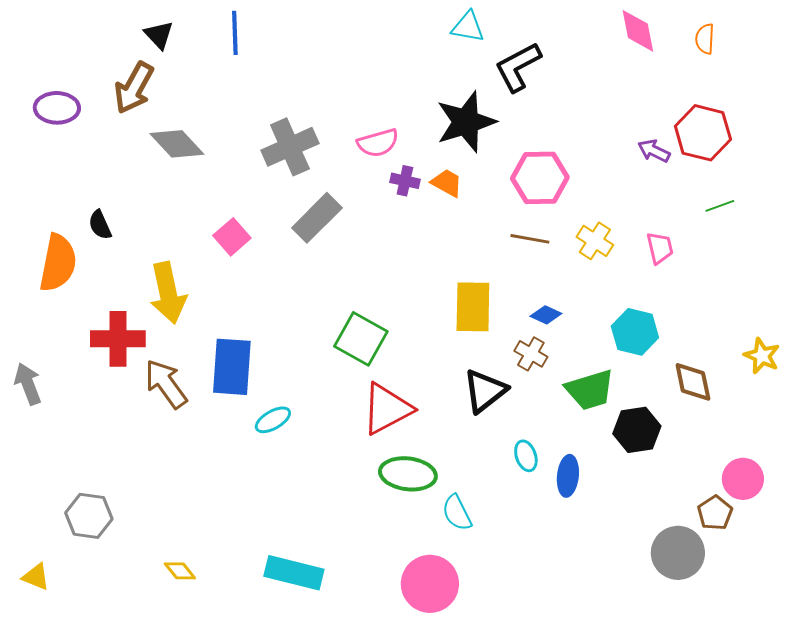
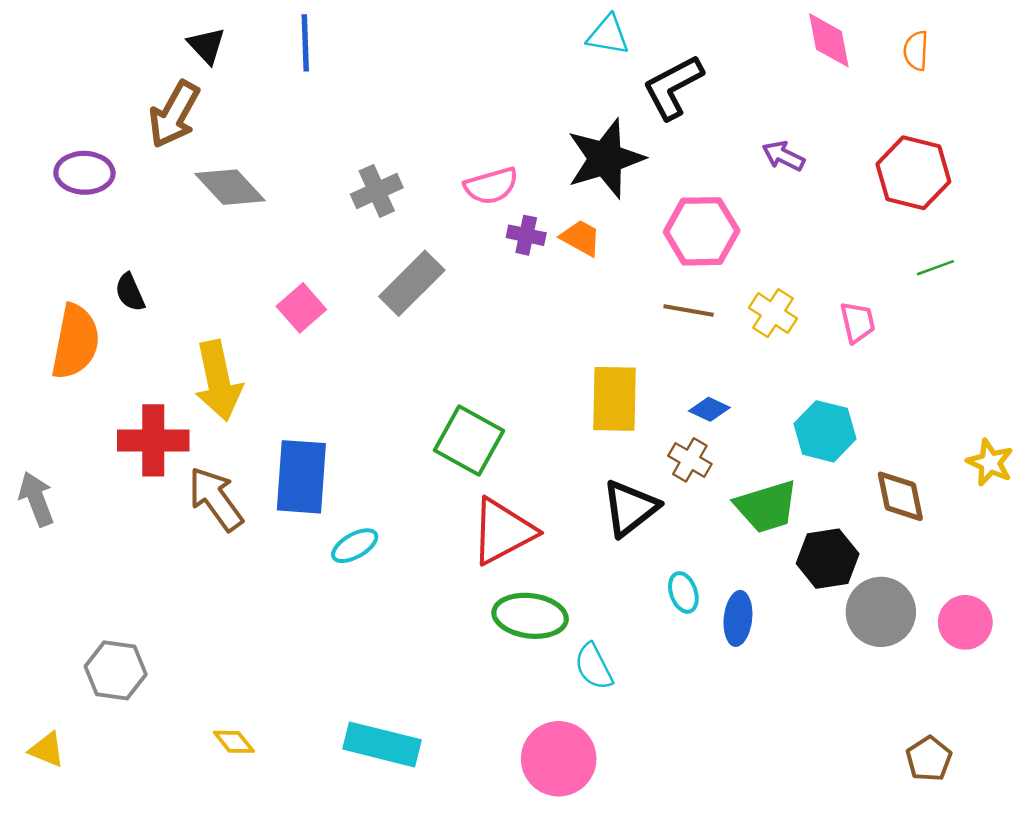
purple ellipse: (57, 108) -> (84, 173), moved
gray cross: (290, 147) -> (377, 191), size x0.7
purple arrow: (654, 151) -> (783, 156), moved
brown pentagon: (715, 513) -> (929, 759), moved
gray circle: (678, 553) -> (881, 612), moved

